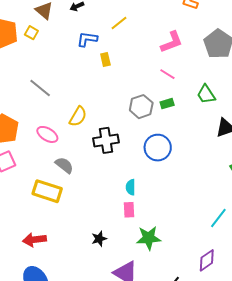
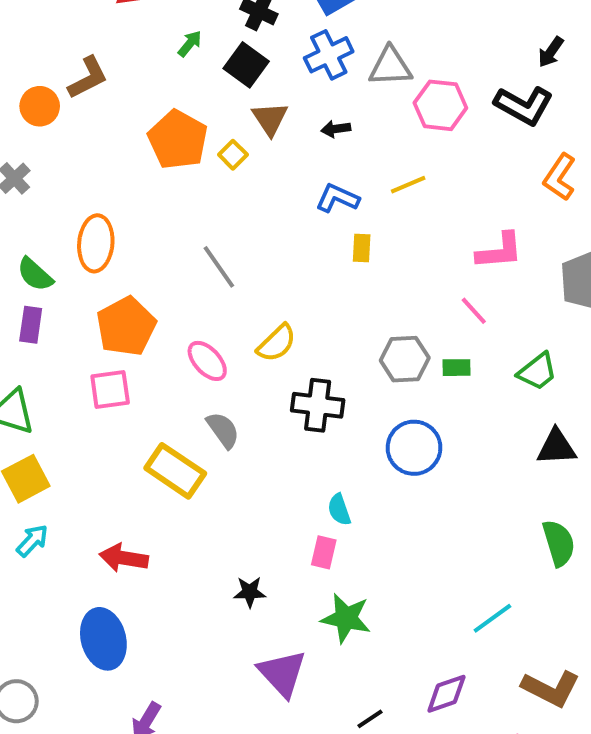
green trapezoid: (206, 94) -> (537, 372), turned -110
cyan semicircle: (131, 187) -> (339, 510), turned -35

